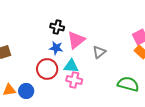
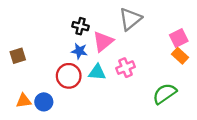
gray triangle: (99, 52) -> (130, 19), moved, size x1.5
pink cross: (74, 80) -> (125, 68), moved, turned -35
green semicircle: (128, 84) -> (165, 94), turned -50

